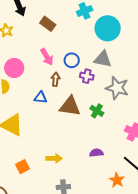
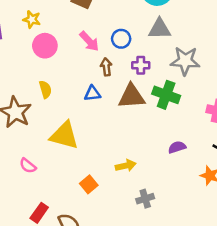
pink circle: (14, 68) -> (45, 46), moved
purple cross: (87, 76) -> (141, 65), moved
green cross: (97, 111) -> (166, 95), size x1.5

